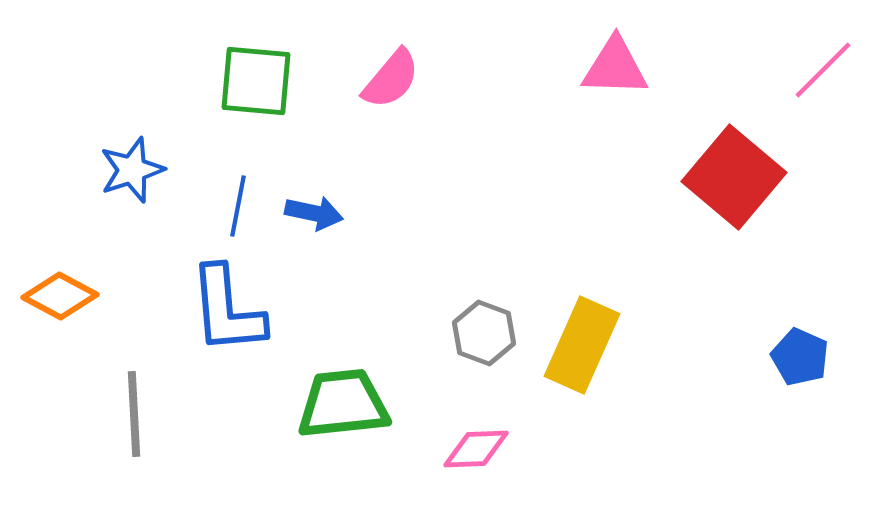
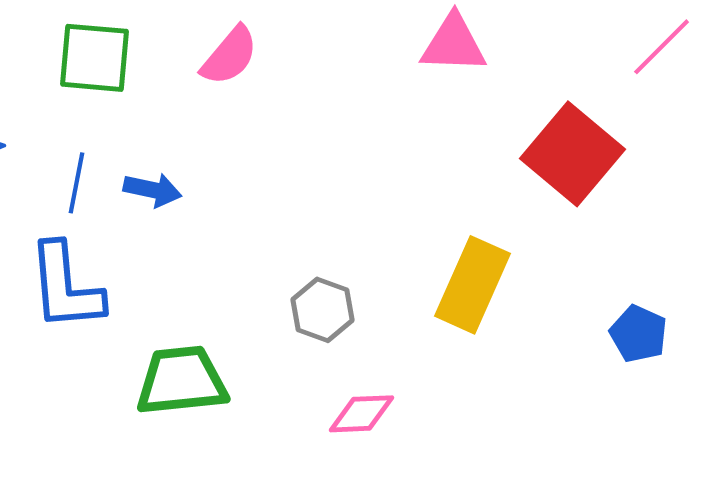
yellow rectangle: (582, 345) -> (473, 285), moved
pink diamond: (476, 449) -> (362, 414), moved

